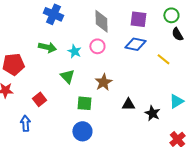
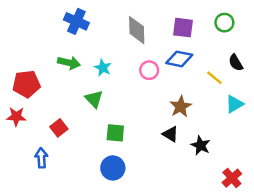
black semicircle: (177, 34) -> (236, 63), moved
pink circle: (97, 46) -> (149, 70), moved
brown star: (103, 82) -> (181, 107), moved
cyan triangle: (176, 101) -> (234, 104), moved
black triangle: (128, 104) -> (170, 134), turned 32

